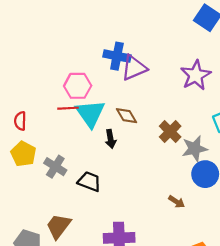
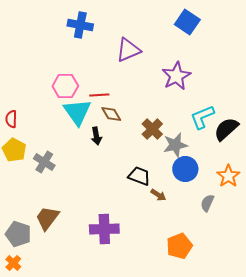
blue cross: (117, 56) -> (80, 25), moved
purple triangle: (134, 68) -> (128, 50), moved
red line: (68, 108) -> (99, 95), moved
black trapezoid: (89, 182) -> (139, 176), moved

